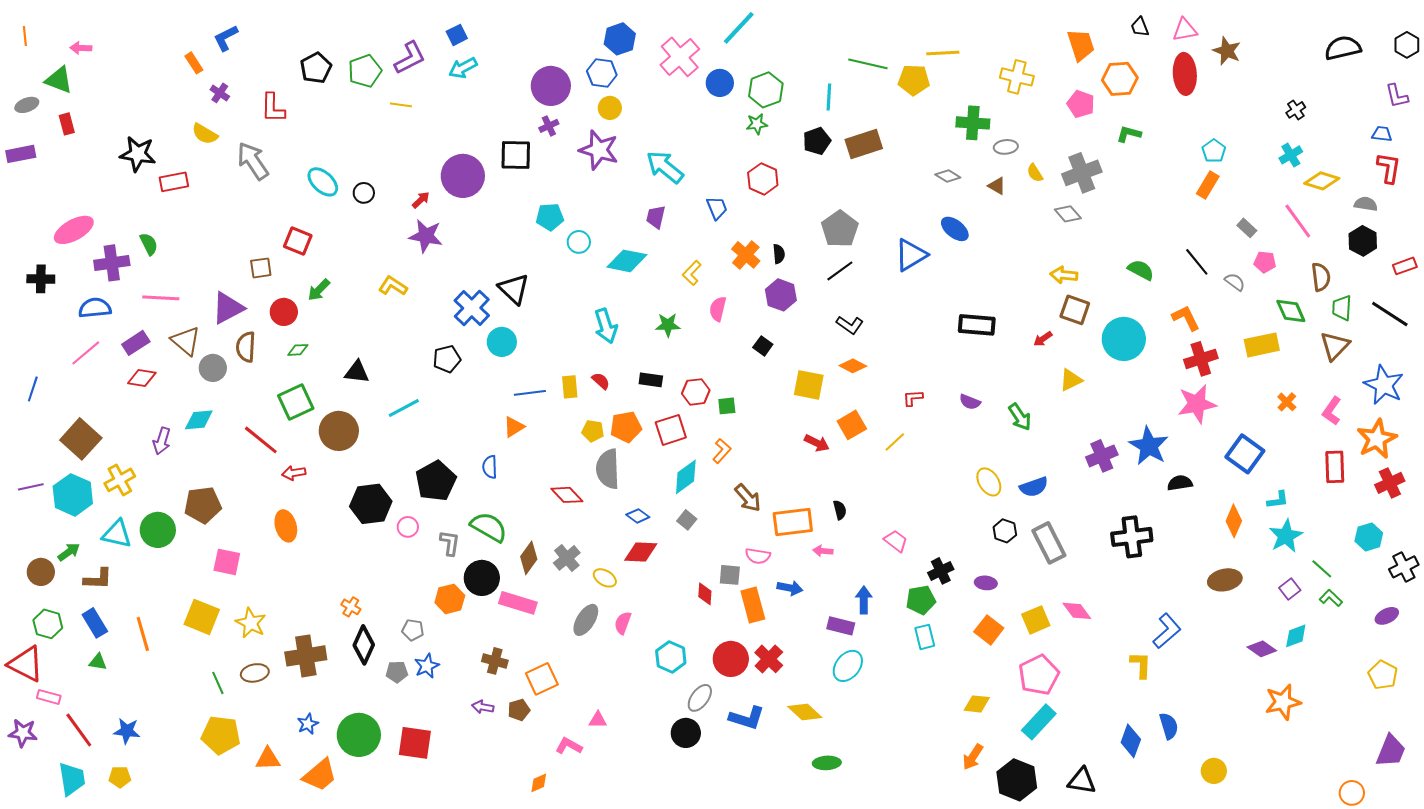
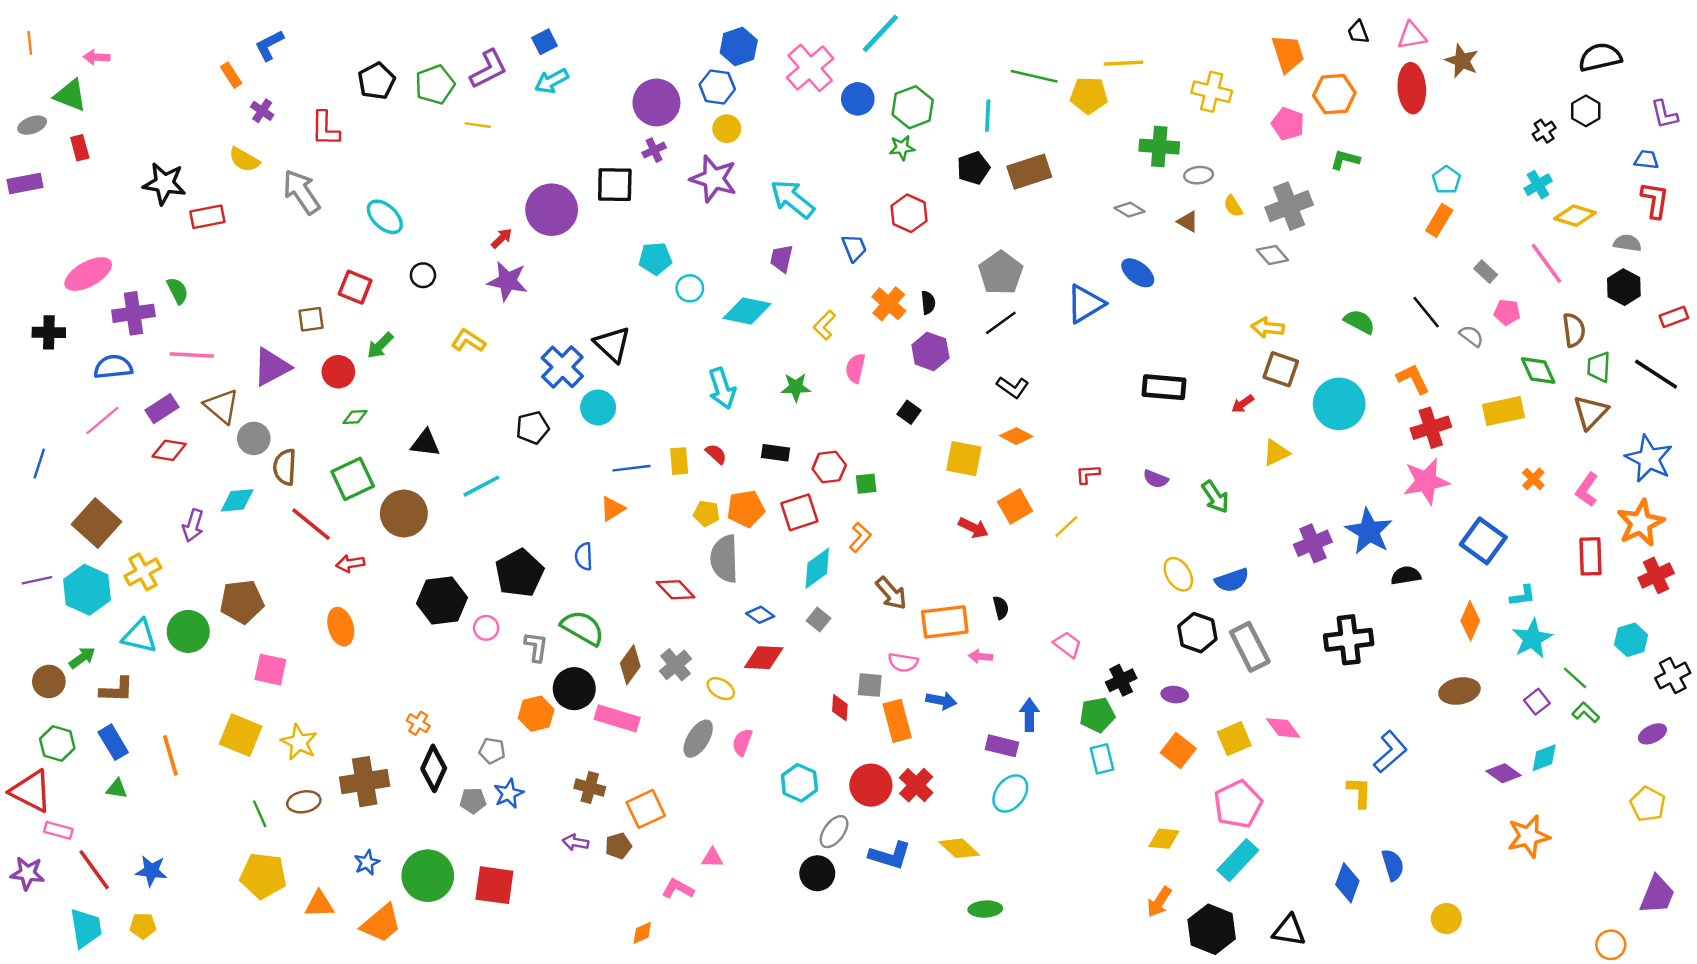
black hexagon: (1407, 45) -> (1586, 111), moved
black circle: (364, 193) -> (423, 275), moved
brown semicircle: (246, 347) -> (285, 467), moved
black hexagon: (1005, 531) -> (1197, 633), size x1.4

